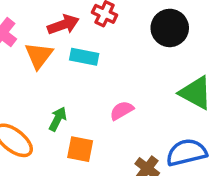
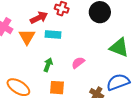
green arrow: (58, 119) -> (48, 65), moved

